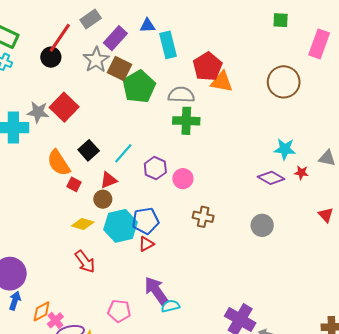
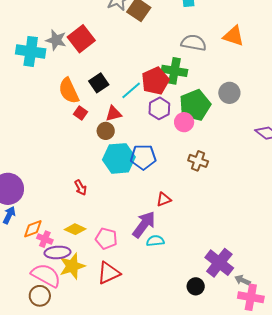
red pentagon: (208, 67) -> (155, 81), moved
green pentagon: (139, 87) -> (195, 105), moved
green cross: (186, 121) -> (174, 71), moved
yellow diamond: (83, 224) -> (75, 229), moved
gray circle: (262, 225) -> (229, 93), moved
red triangle: (146, 244) -> (164, 199), moved
red arrow: (85, 262) -> (81, 188), size x0.7
purple arrow: (156, 291) -> (144, 224), turned 64
pink cross: (55, 320) -> (45, 239), turned -35

